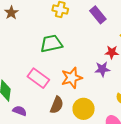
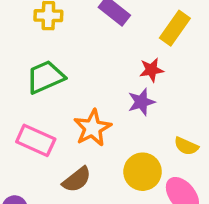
brown semicircle: (57, 105) -> (77, 180), turned 42
yellow circle: (84, 109) -> (143, 172), moved

